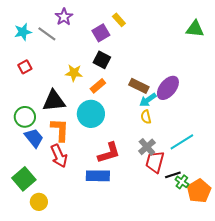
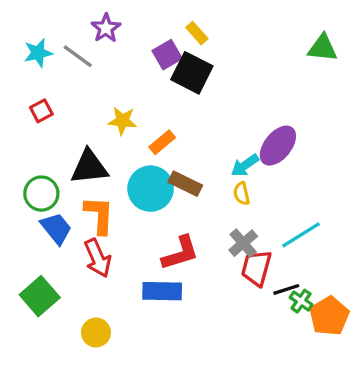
black square: (102, 60) -> (192, 73), moved, size x1.4
brown rectangle: (139, 86) -> (185, 184), moved
yellow circle: (39, 202) -> (96, 332), moved

